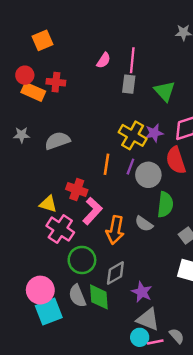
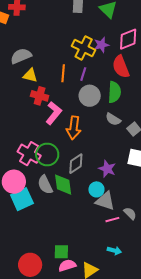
gray circle: (148, 175) -> (90, 96), moved
yellow triangle: (48, 204) -> (30, 75), moved
green semicircle: (165, 205) -> (114, 92), moved
gray semicircle: (144, 224) -> (113, 119), moved
pink cross: (60, 229) -> (29, 154), moved
purple star: (142, 292) -> (107, 169), moved
cyan circle: (140, 337) -> (96, 189), moved

